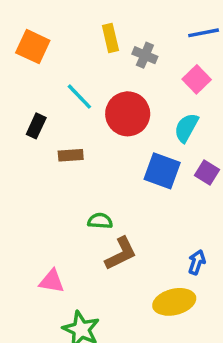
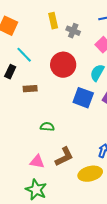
cyan line: (79, 97) -> (24, 55), moved
brown L-shape: (121, 254) -> (64, 157), moved
pink triangle: (52, 281) -> (37, 162), moved

